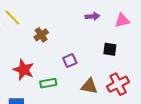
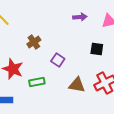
brown cross: (41, 35) -> (34, 42), moved
purple square: (70, 61) -> (58, 60), turned -32

